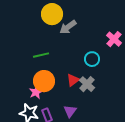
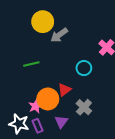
orange circle: (44, 81) -> (48, 99), moved
gray cross: (87, 84) -> (84, 107), moved
pink star: (36, 92) -> (35, 106), moved

